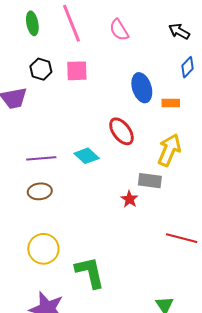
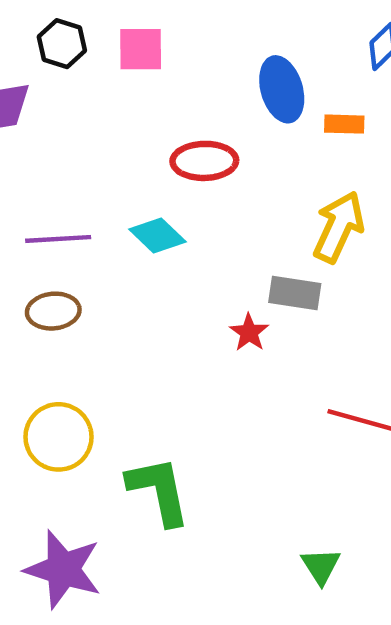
red ellipse: (121, 131) -> (204, 161), moved, turned -56

